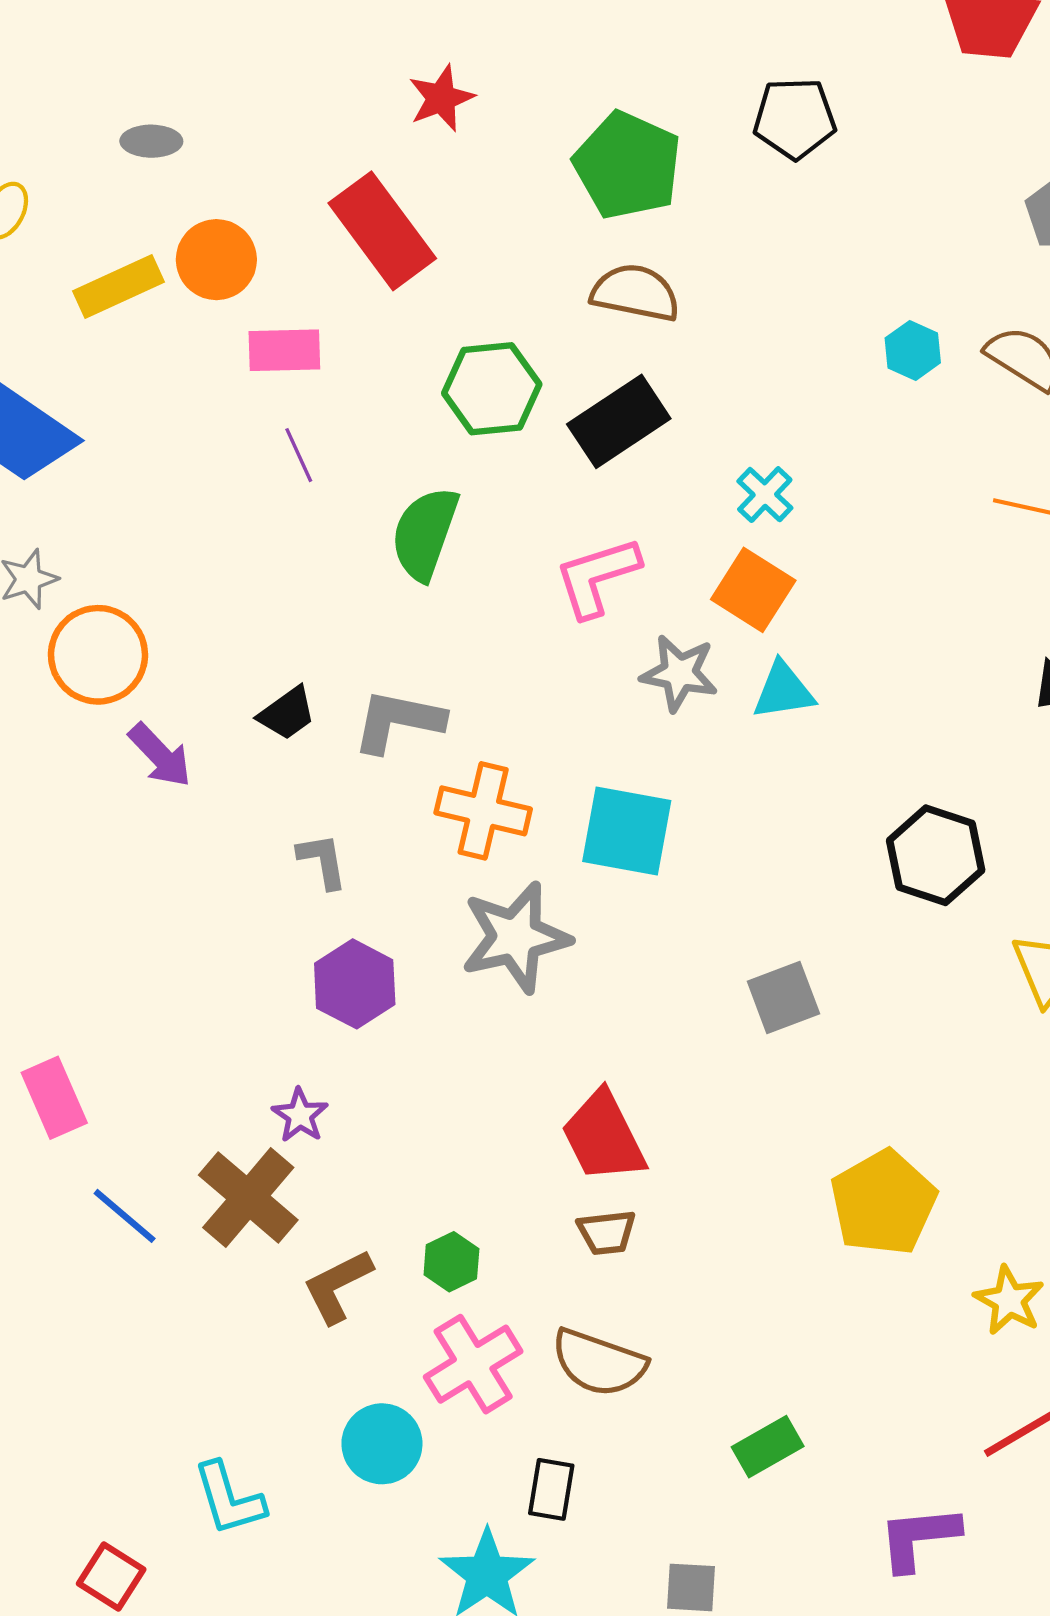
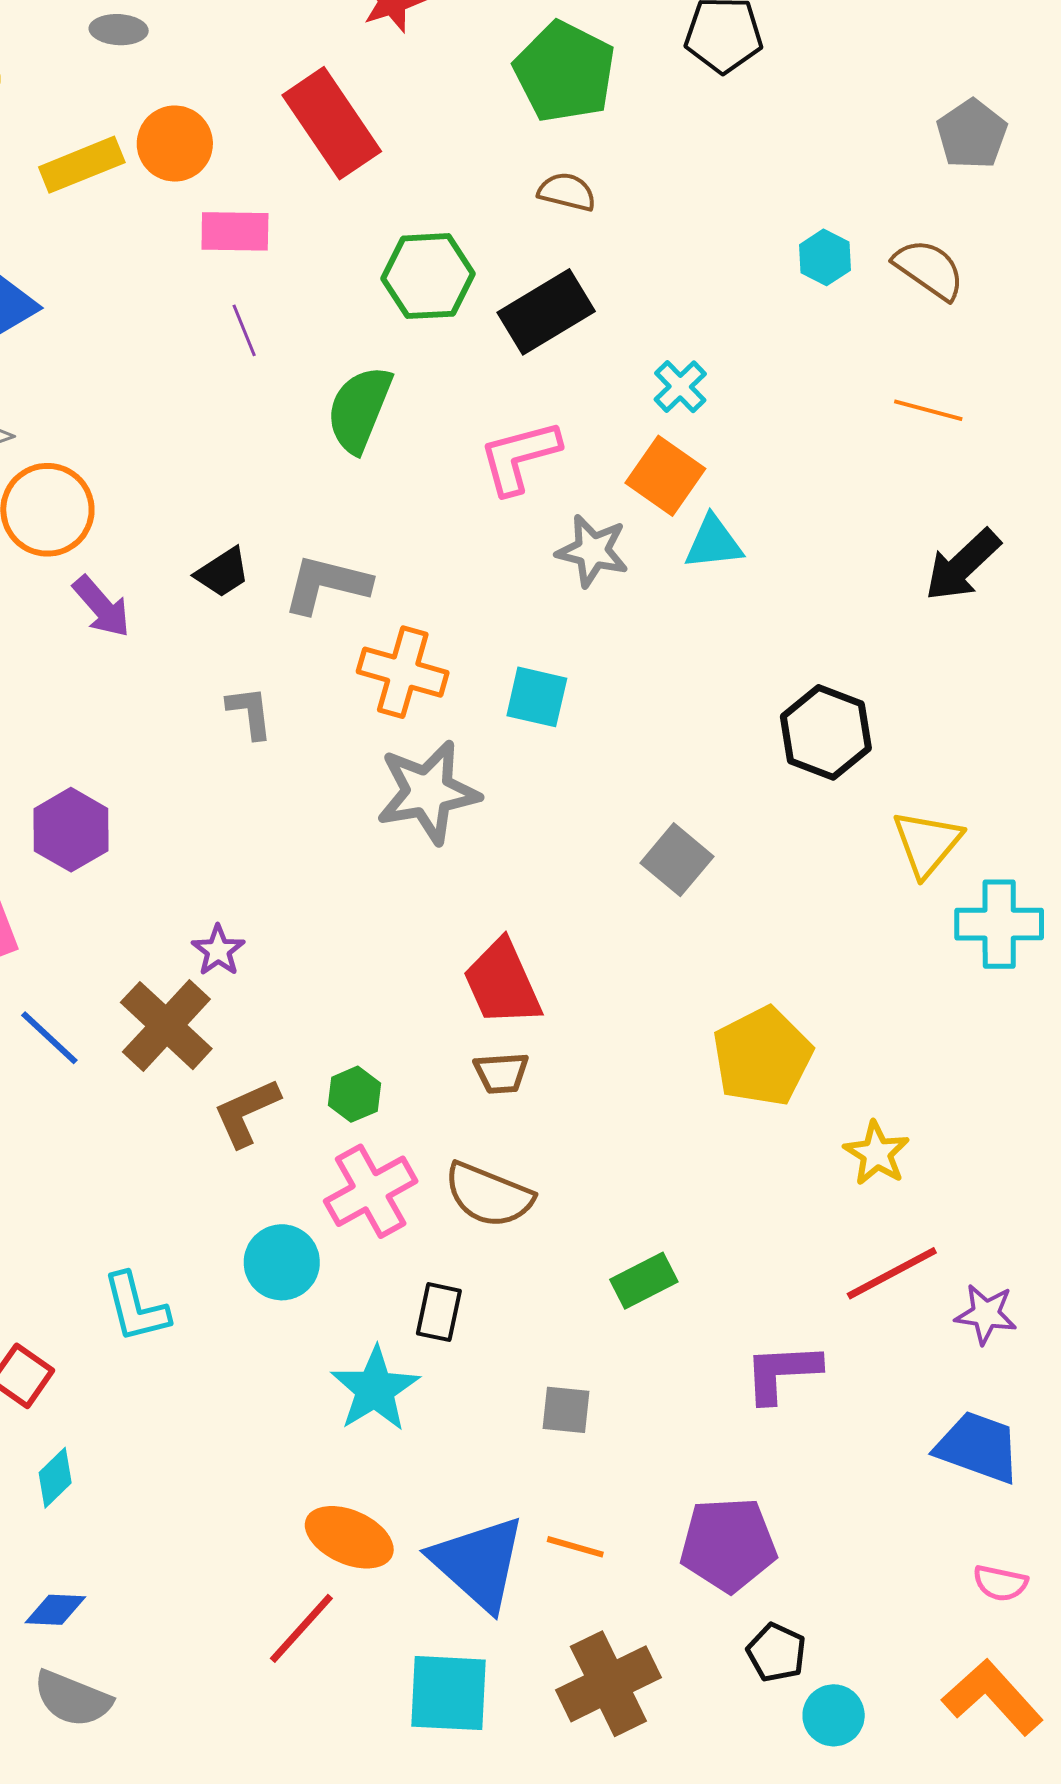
brown semicircle: (635, 293) -> (567, 192), size x0.7
cyan triangle: (783, 691) -> (714, 543), moved
cyan square: (627, 831) -> (537, 697), size x0.7
purple hexagon: (355, 984) -> (71, 830), moved
gray square: (783, 997) -> (677, 860), turned -32

